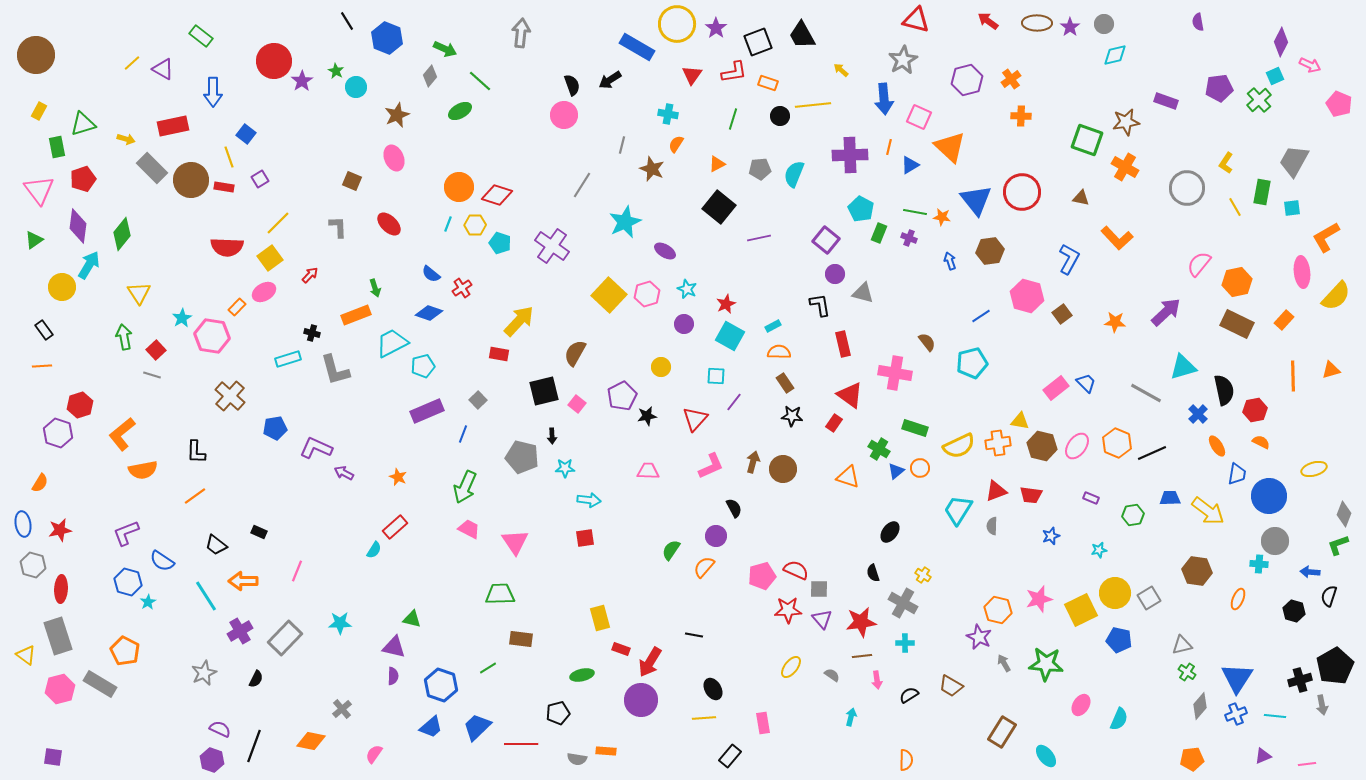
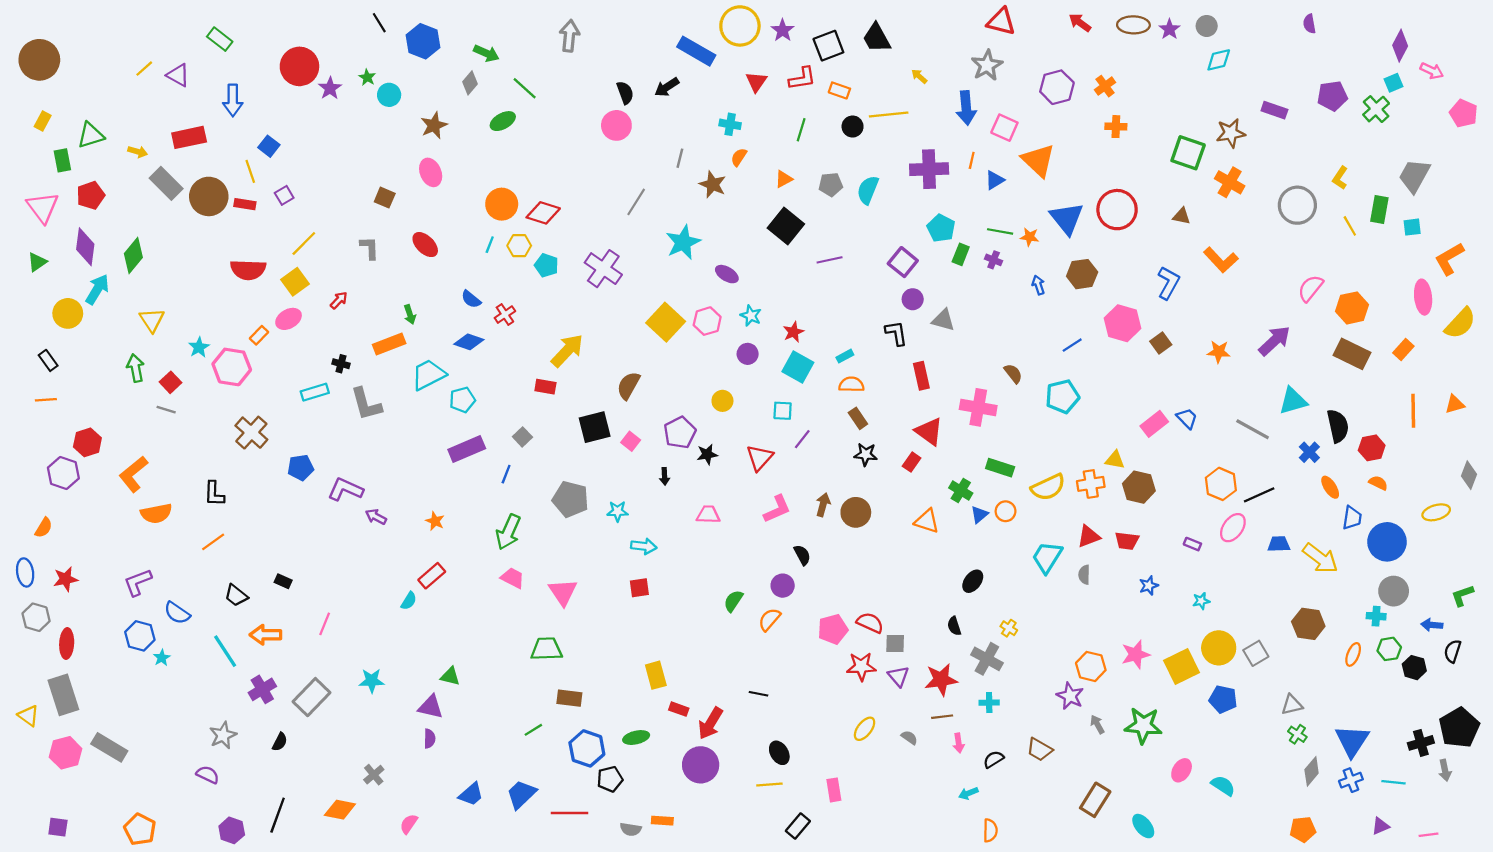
black arrow: (552, 436) -> (665, 476), moved
pink ellipse: (1077, 446) -> (1233, 528), moved
gray diamond: (1344, 514) -> (1469, 475), moved
green hexagon: (1133, 515) -> (1389, 649), moved
orange pentagon: (125, 651) -> (140, 829), moved
blue hexagon: (441, 685) -> (587, 748), moved
cyan arrow: (851, 717) -> (968, 793), moved, turned -126
cyan semicircle: (1119, 719) -> (1223, 786), turned -80
purple semicircle: (220, 729) -> (208, 775), moved

